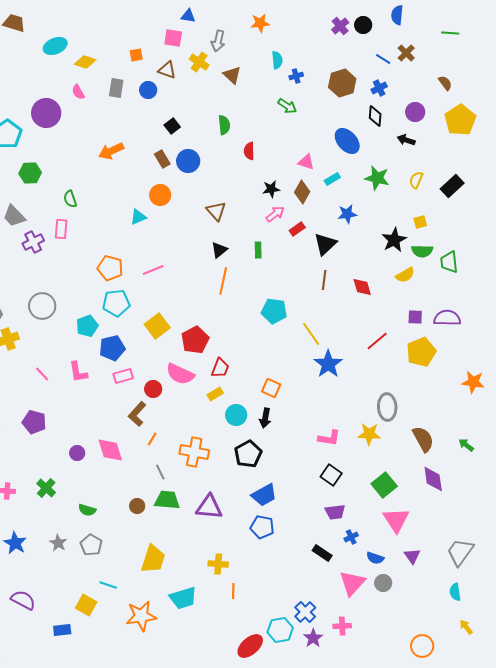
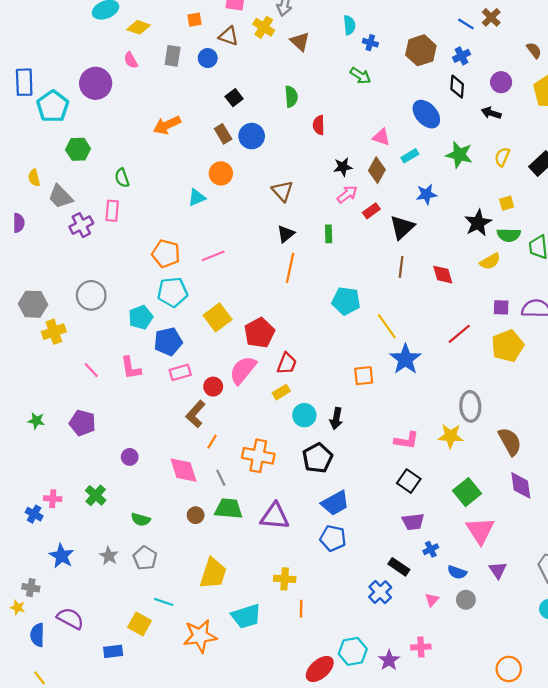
blue cross: (296, 76) -> (370, 43), turned 32
pink semicircle: (180, 374) -> (243, 370), turned 104
orange square: (271, 388) -> (364, 376), moved, turned -30
pink diamond: (110, 450) -> (184, 470), moved
pink triangle: (352, 583) -> (432, 600), size x0.5
blue cross: (305, 612) -> (380, 592), moved

